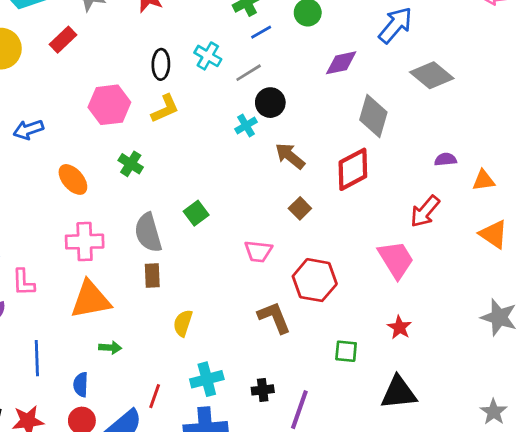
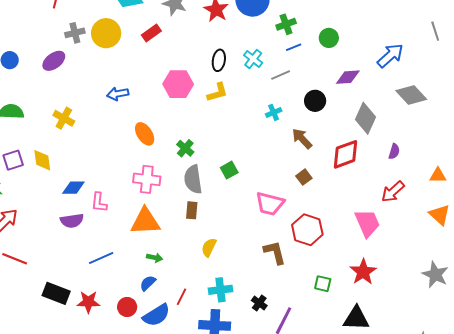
black circle: (270, 103) -> (315, 101), moved
purple semicircle: (445, 159) -> (394, 151), moved, turned 105
green cross: (131, 164) -> (185, 148), moved
pink trapezoid: (258, 251) -> (270, 204), size x1.4
red star: (399, 327) -> (363, 272), size x1.5
blue line: (37, 358) -> (101, 258), turned 60
blue semicircle: (81, 385) -> (148, 283), moved, turned 36
black cross: (263, 390) -> (259, 303), turned 35

